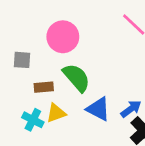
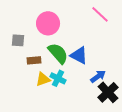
blue triangle: (98, 109) -> (79, 55), moved
cyan cross: (33, 120) -> (58, 78), moved

